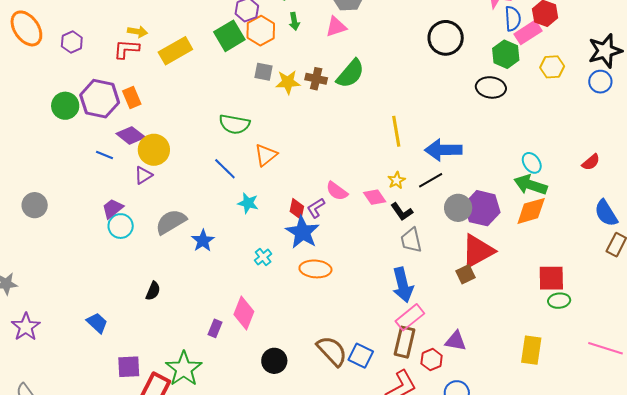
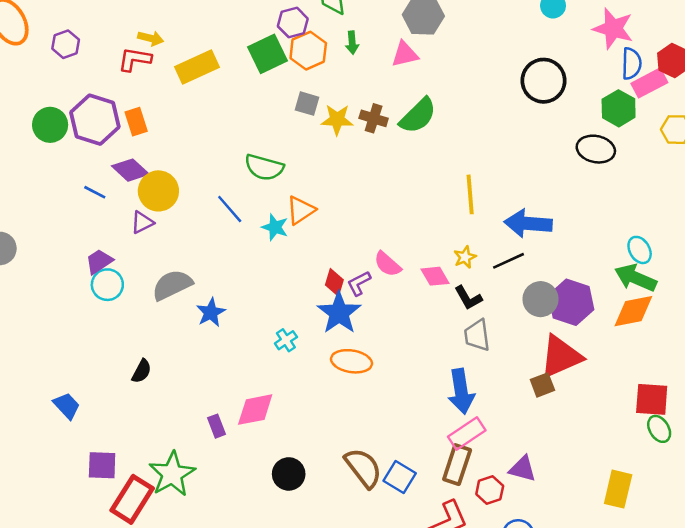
blue line: (225, 169) -> (230, 209), moved
cyan star: (248, 203) -> (275, 227), moved
green ellipse: (559, 301) -> (659, 429), turned 60
pink diamond: (244, 313) -> (255, 410), turned 52
purple rectangle: (215, 328) -> (217, 426), turned -48

